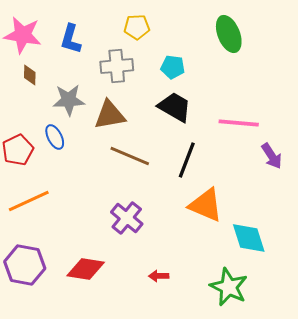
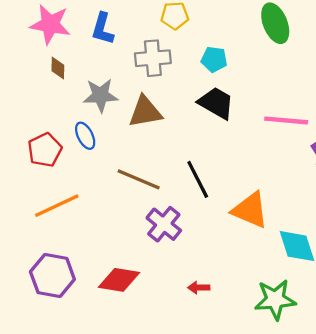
brown line: (130, 156) -> (139, 179), moved
black line: (187, 160) -> (198, 179), moved, turned -48
green star: (229, 287) -> (275, 300), turned -30

